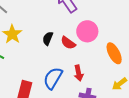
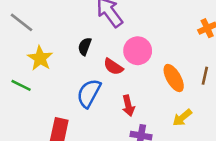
black semicircle: (48, 38) -> (85, 46), moved
blue semicircle: (53, 78) -> (89, 93), moved

